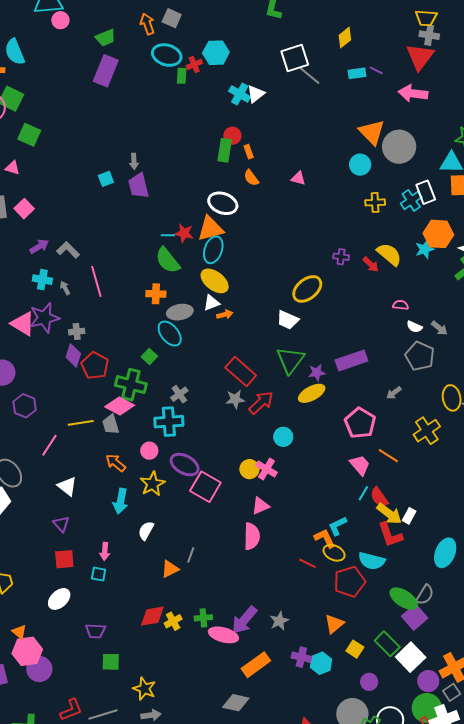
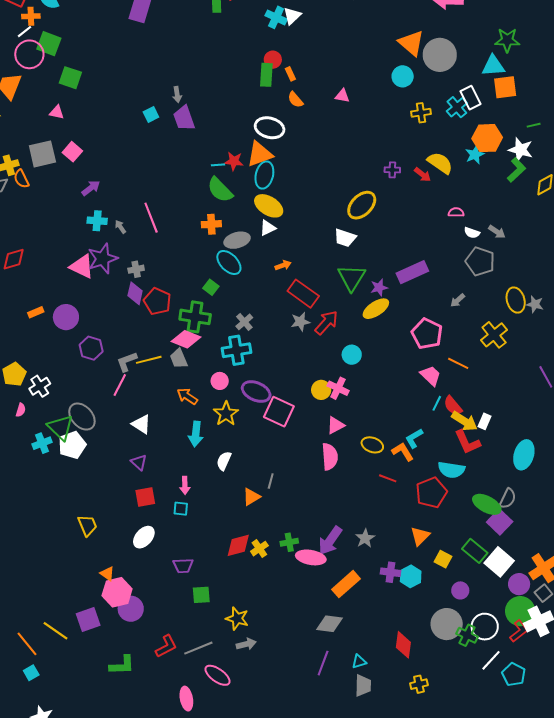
gray L-shape: (68, 250) -> (127, 362), moved, turned -60
orange arrow: (225, 315) -> (283, 265), moved
yellow ellipse: (334, 553) -> (372, 445), moved

